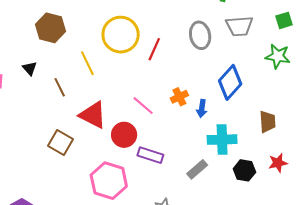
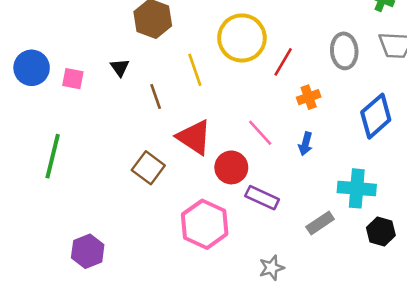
orange cross: (179, 97) -> (309, 97), moved
blue arrow: (202, 109) -> (305, 144), moved

